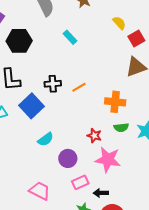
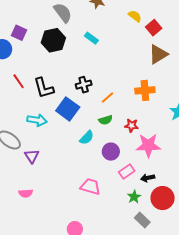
black hexagon: (19, 41) -> (53, 40), moved
orange line: (79, 87) -> (108, 97), moved
green semicircle: (121, 127) -> (106, 120), moved

